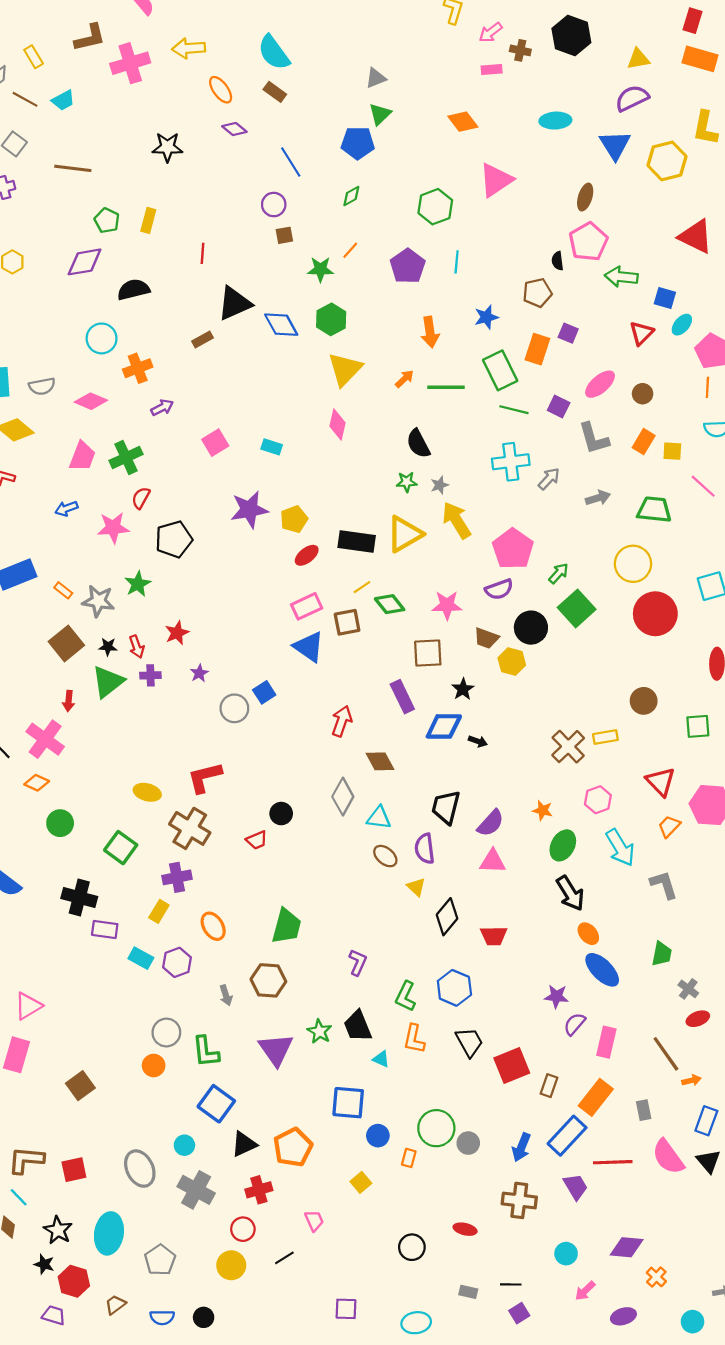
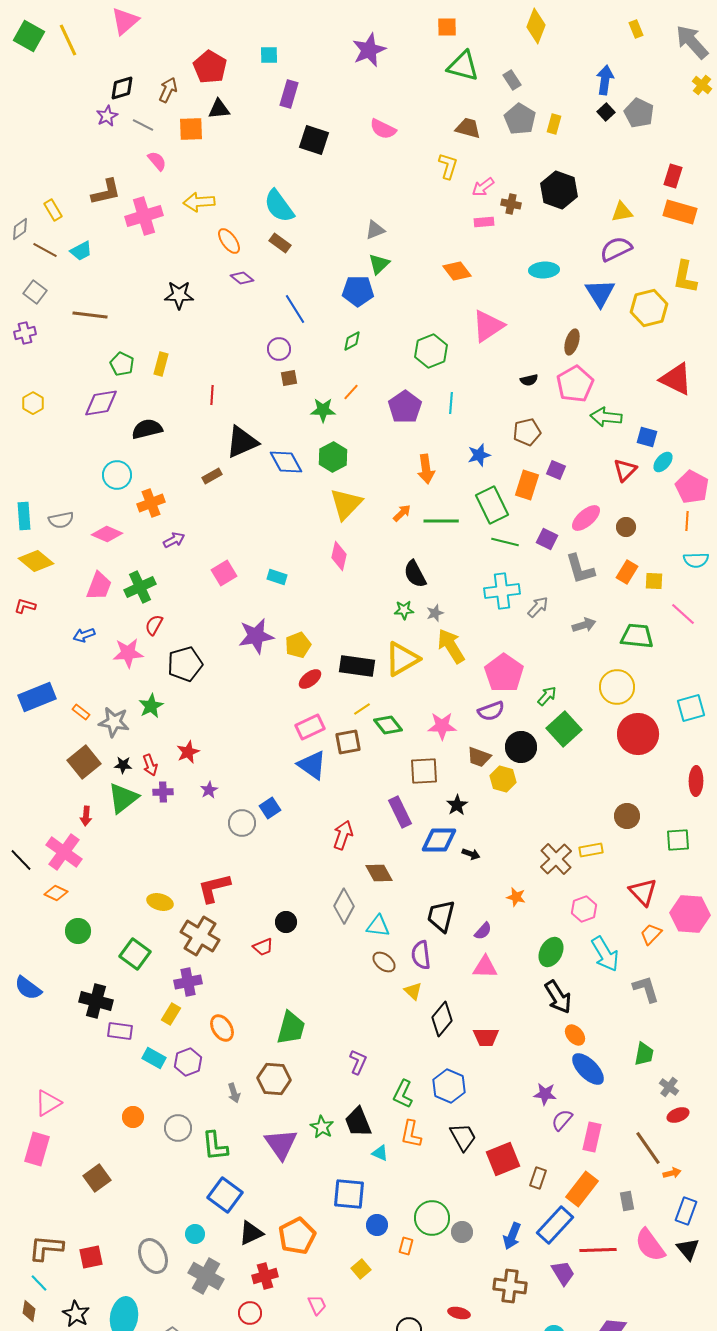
black semicircle: (558, 261) -> (529, 380), moved, turned -96
orange star: (543, 810) -> (516, 897), moved
purple semicircle: (491, 823) -> (483, 931), size x0.7
orange circle: (154, 1065) -> (133, 1117), moved

